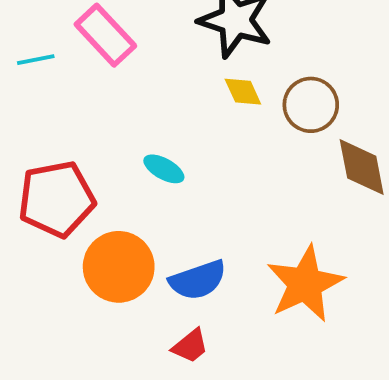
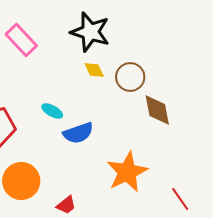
orange circle: (119, 267) -> (21, 181), moved
blue semicircle: (198, 280) -> (78, 133), moved

